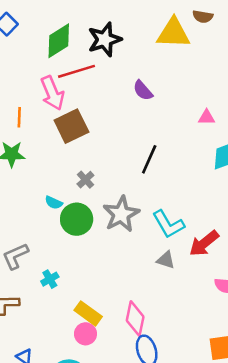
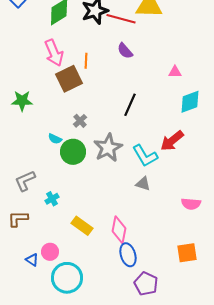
red line: (77, 71) -> (121, 19), moved, turned 32
orange line: (19, 117) -> (86, 61), moved
red arrow: (204, 243) -> (172, 141), moved
pink circle: (85, 334) -> (50, 252), moved

